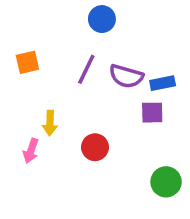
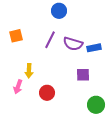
purple square: (152, 113) -> (83, 75), moved
red circle: (95, 147) -> (47, 93), moved

